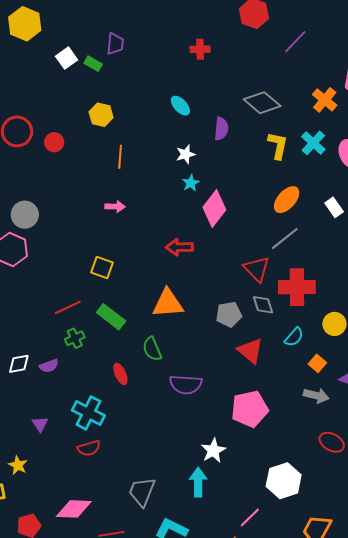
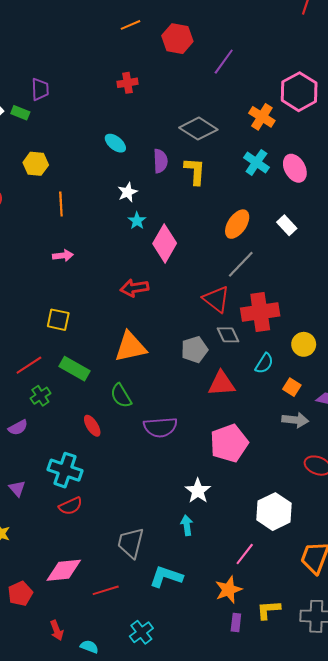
yellow L-shape: (278, 145) -> (195, 171), moved
red triangle: (250, 351) -> (222, 384), turned -36
cyan arrow: (198, 482) -> (187, 525), size x0.7

